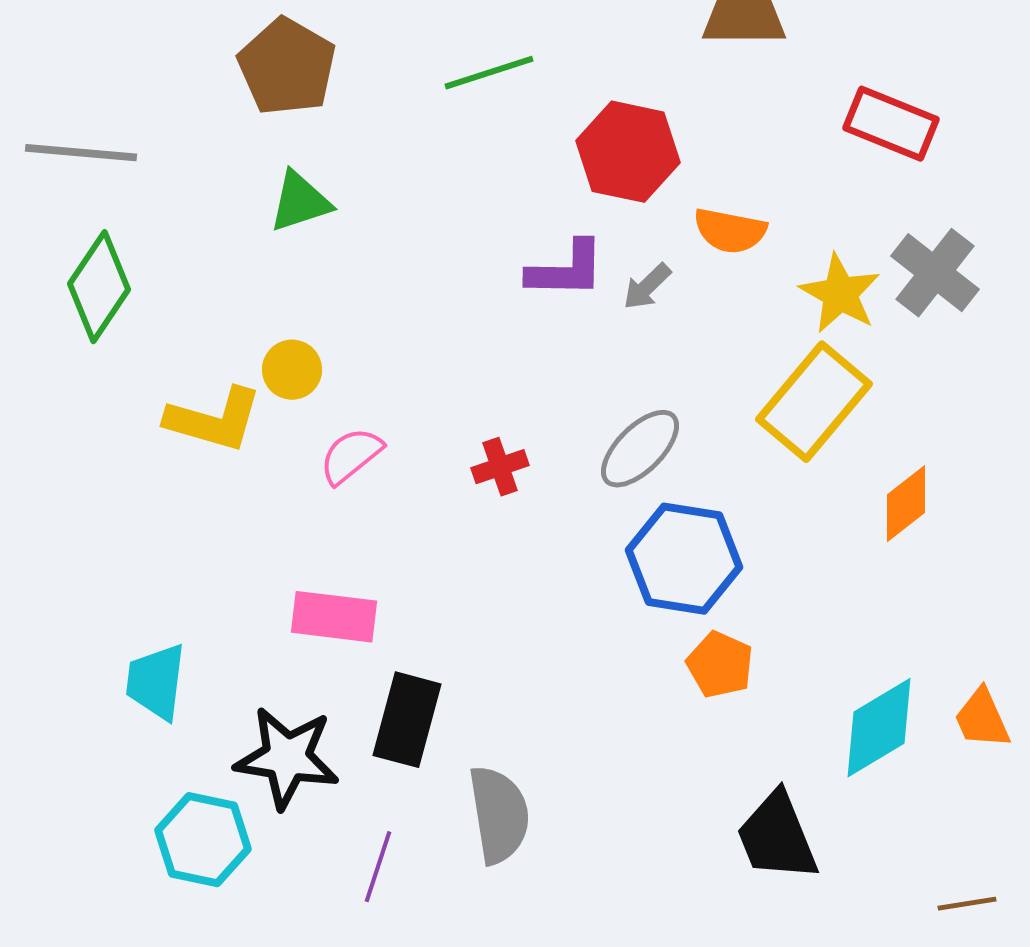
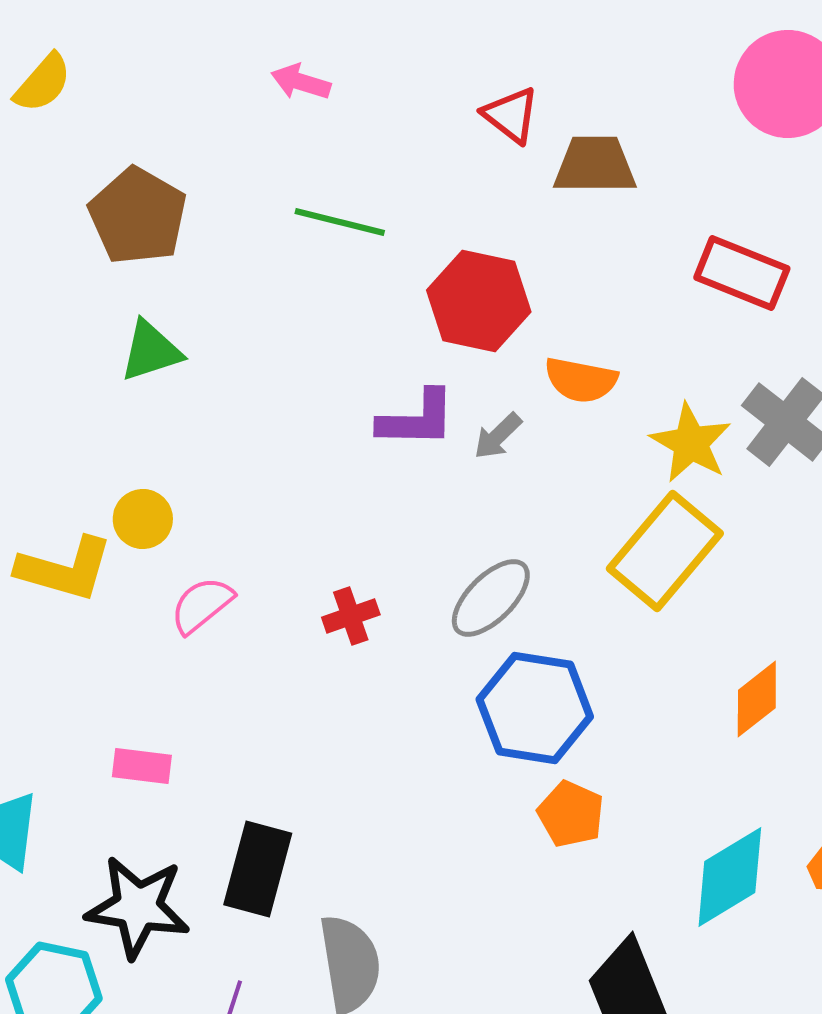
green line: (489, 73) -> (340, 222), turned 32
orange diamond: (906, 504) -> (757, 699), moved
pink rectangle: (334, 617) -> (142, 766), moved, size x0.7

